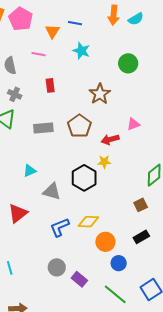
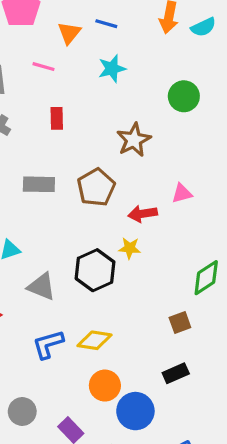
cyan star: (81, 51) -> (112, 69), turned 30
orange circle: (105, 242) -> (105, 386), moved
blue circle: (119, 263) -> (135, 411), size x1.5
gray circle: (57, 267) -> (22, 411), moved

